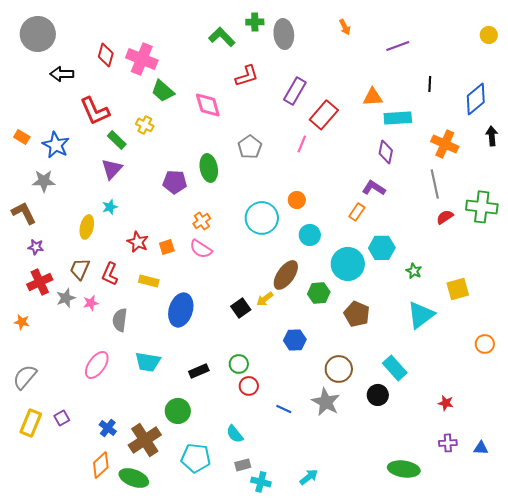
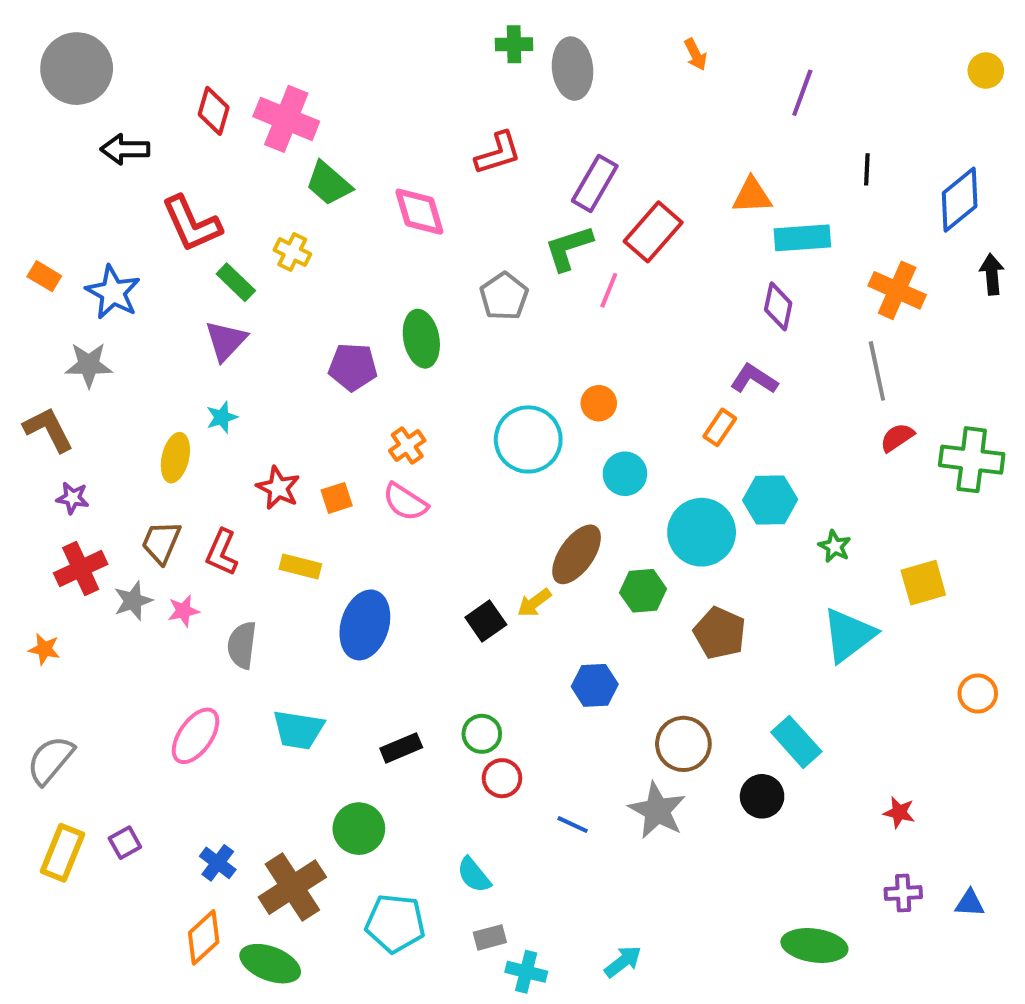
green L-shape: (222, 37) -> (569, 248), moved, turned -64
purple line: (398, 46) -> (802, 93), turned -50
green cross: (482, 207) -> (972, 460), moved

